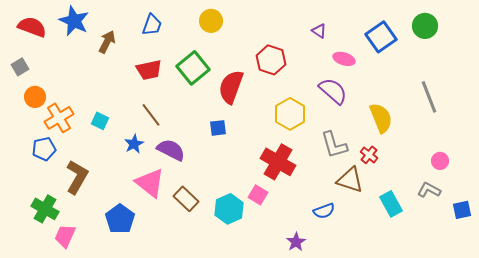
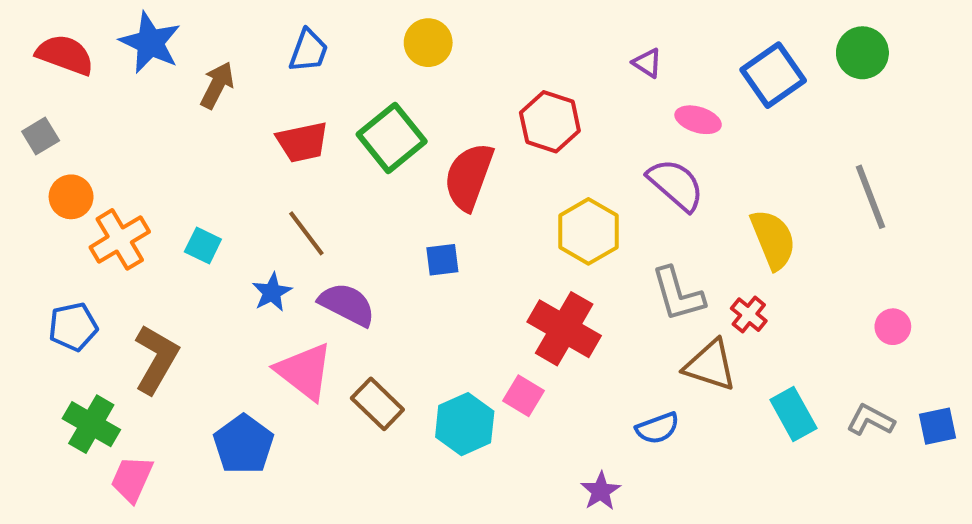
blue pentagon: (44, 149) -> (73, 327), moved
gray L-shape: (429, 190) -> (871, 420), moved

